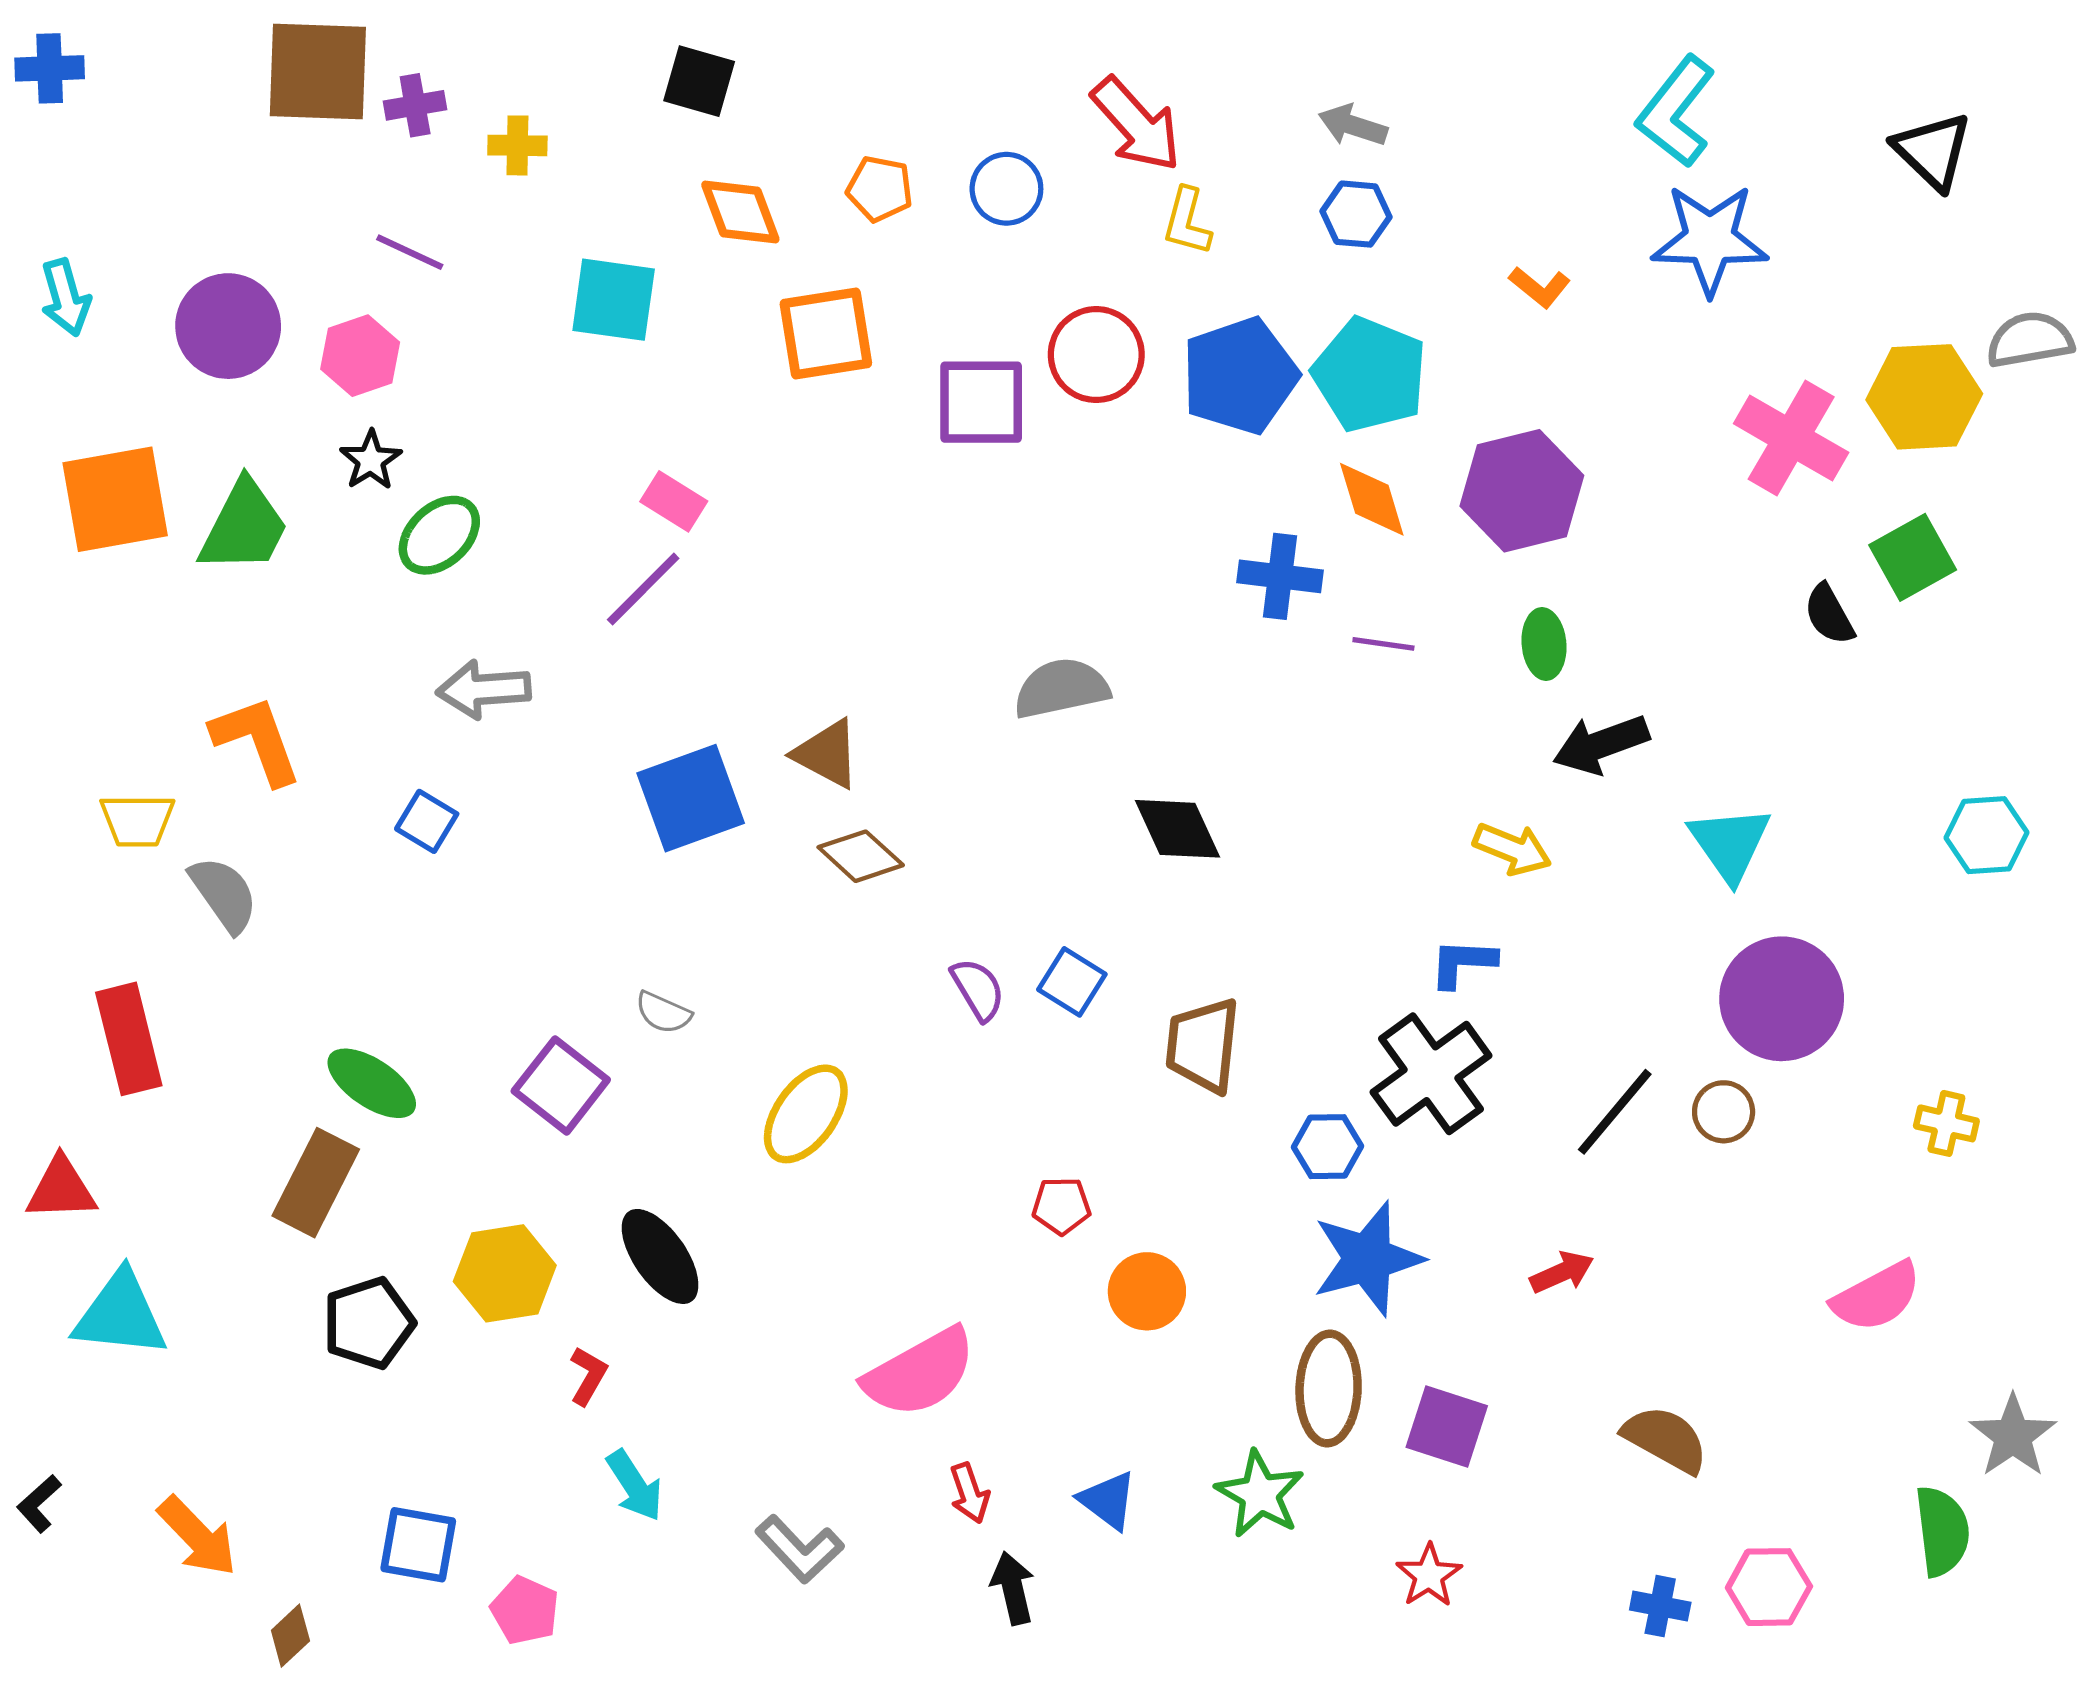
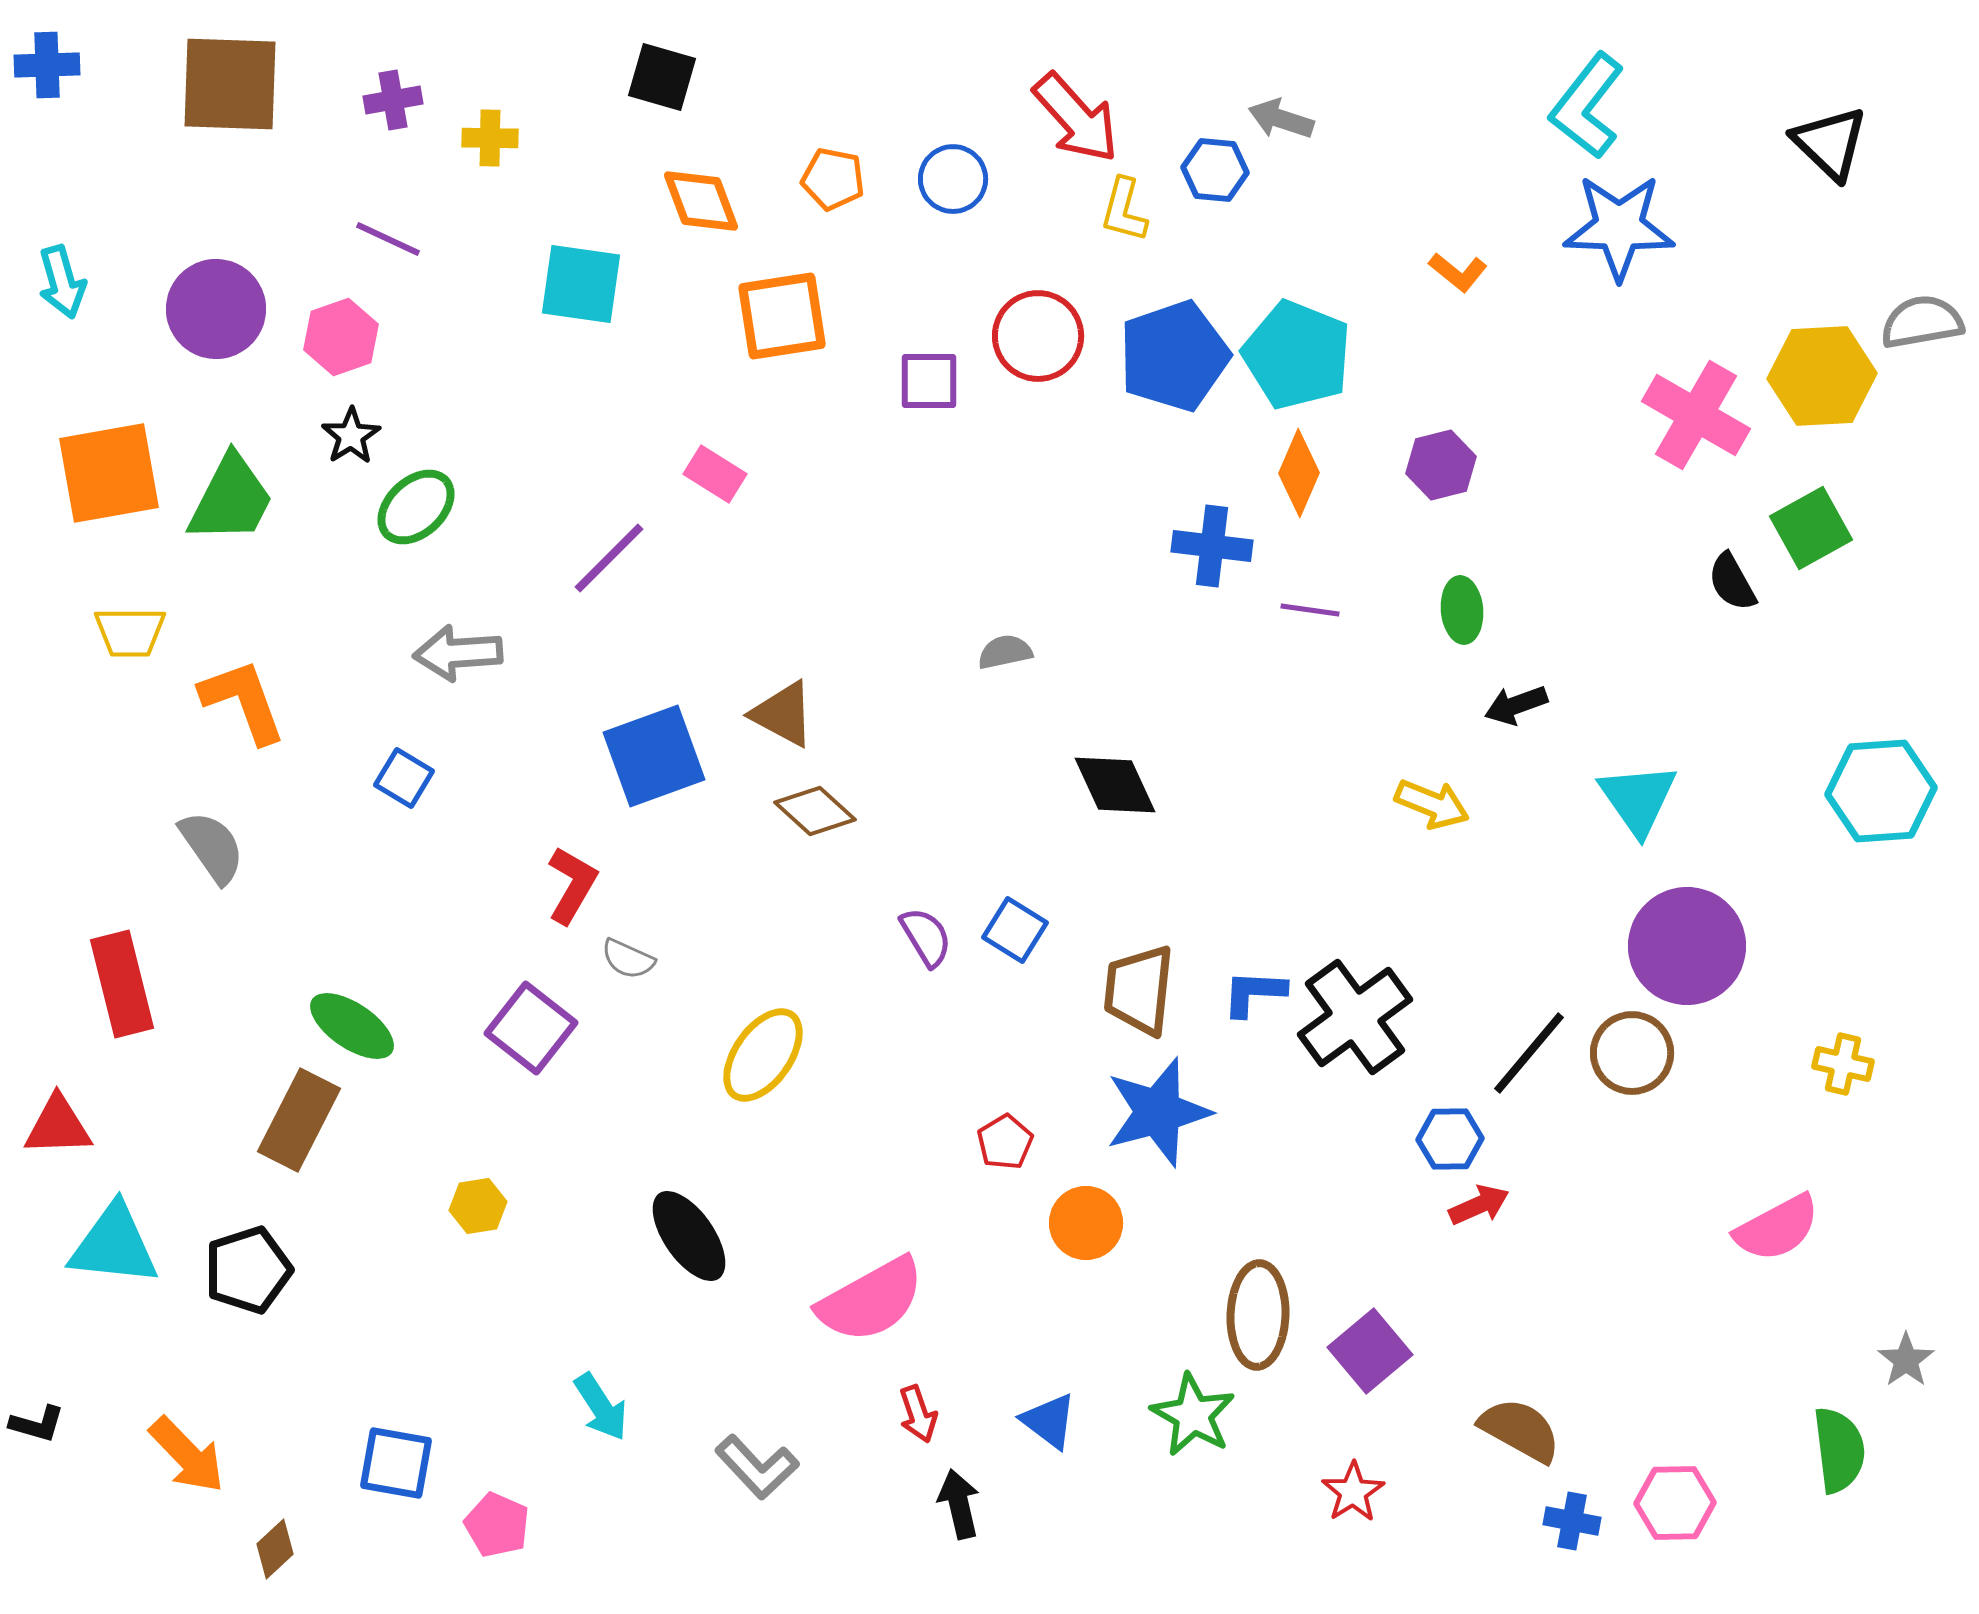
brown square: (318, 72) -> (230, 84), moved
blue hexagon: (1356, 214) -> (1215, 170), moved
purple square: (981, 402) -> (929, 381), size x0.7
purple hexagon: (1522, 491) -> (1441, 465), size x0.6
orange diamond: (1372, 499) -> (1299, 473), turned 40
pink rectangle: (674, 501) -> (715, 474), moved
gray semicircle: (1061, 688) -> (1005, 652), size x0.6
black arrow: (1601, 744) -> (1516, 705), size x0.7
yellow trapezoid: (137, 820) -> (130, 632), moved
cyan hexagon: (1987, 835) -> (1881, 791), size x1.4
blue L-shape: (1463, 963) -> (1254, 993), moved
brown circle: (1724, 1112) -> (1632, 1053), size x1.4
blue hexagon: (1328, 1147) -> (1450, 1139), moved
red pentagon: (1061, 1206) -> (1005, 1142), turned -30
black ellipse: (660, 1256) -> (689, 1236), moved
blue star: (1368, 1259) -> (1158, 1112), moved
yellow hexagon: (505, 1273) -> (478, 1206), size x0.6
black pentagon: (369, 1323) -> (248, 1270), moved
red L-shape: (588, 1376) -> (572, 885), moved, size x1.4
purple square: (1447, 1427) -> (1370, 1351), turned 32
gray star: (2013, 1436) -> (1906, 1360), size x0.7
brown semicircle: (1665, 1439) -> (1520, 1430), moved
black L-shape: (39, 1504) -> (37, 1424), turned -122

